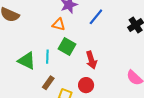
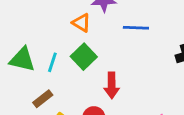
blue line: (96, 17) -> (136, 28), turned 36
green triangle: (27, 61) -> (22, 59), turned -30

